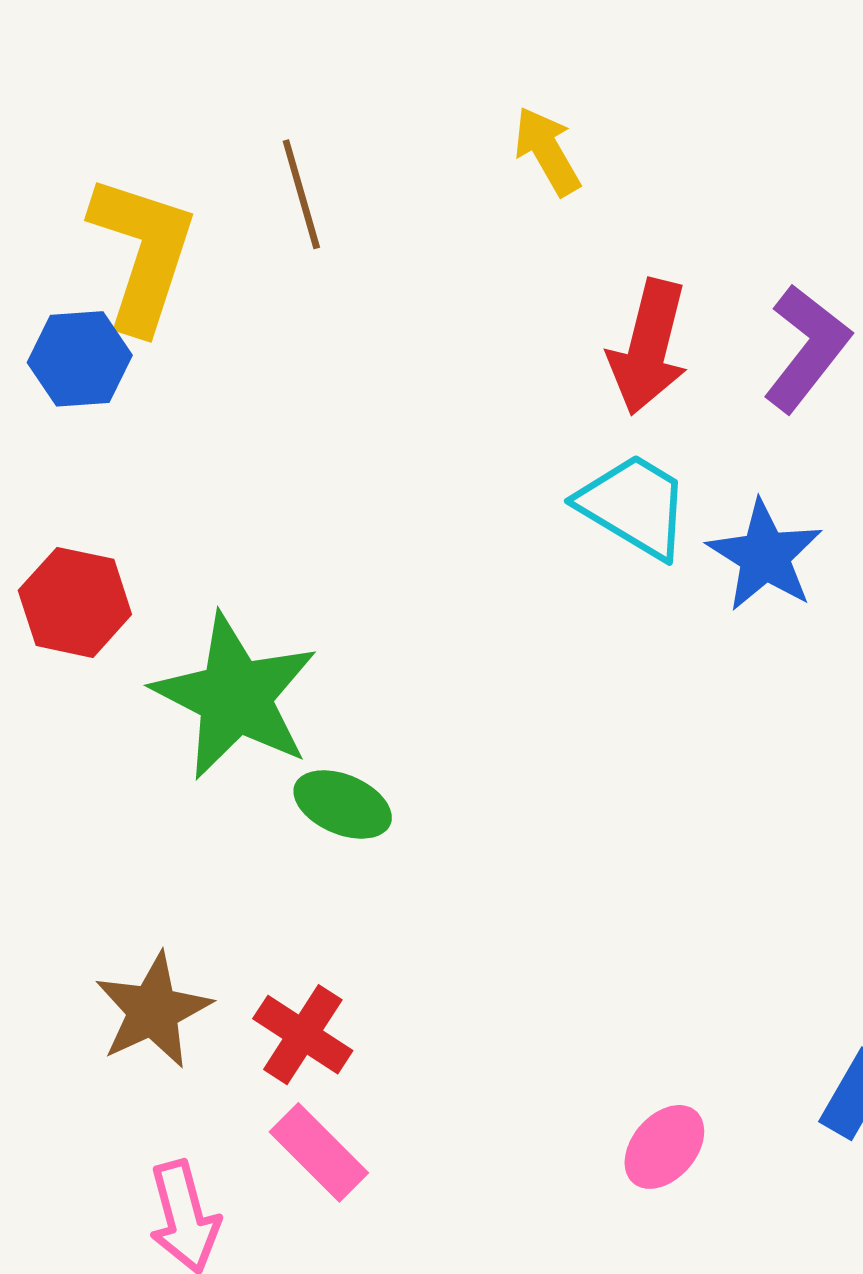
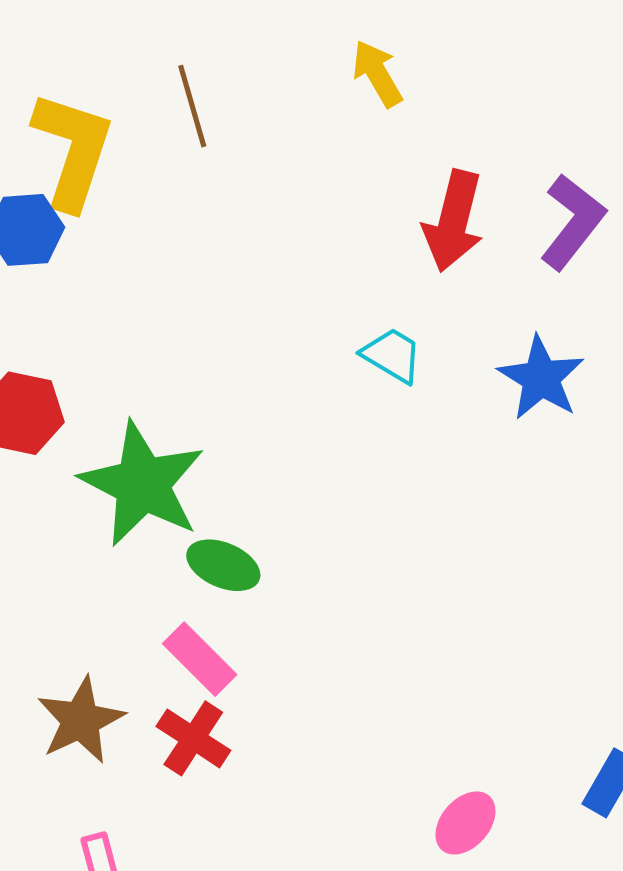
cyan trapezoid: (634, 506) -> (392, 355), moved, size x0.7
pink rectangle: (319, 1152) -> (200, 659), moved

